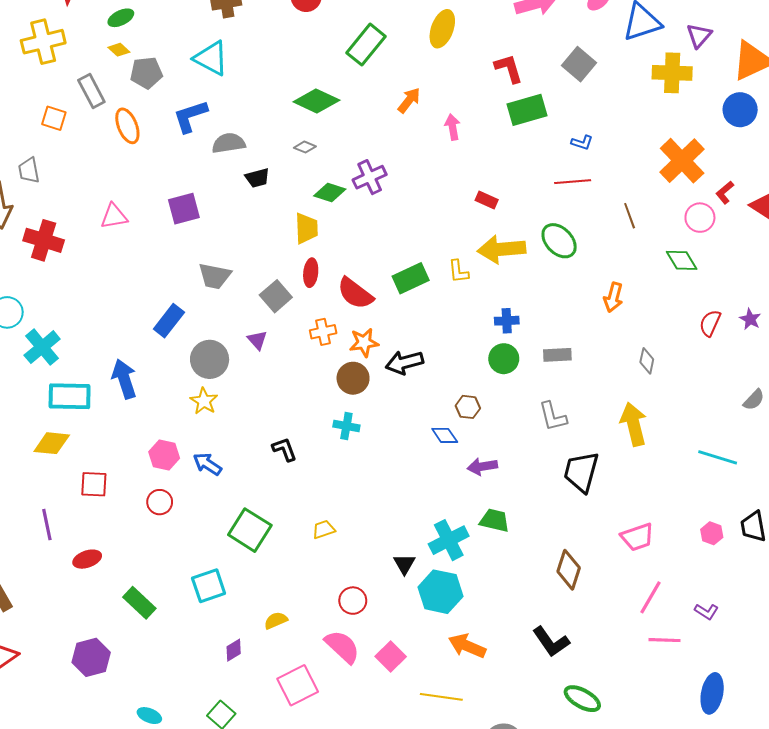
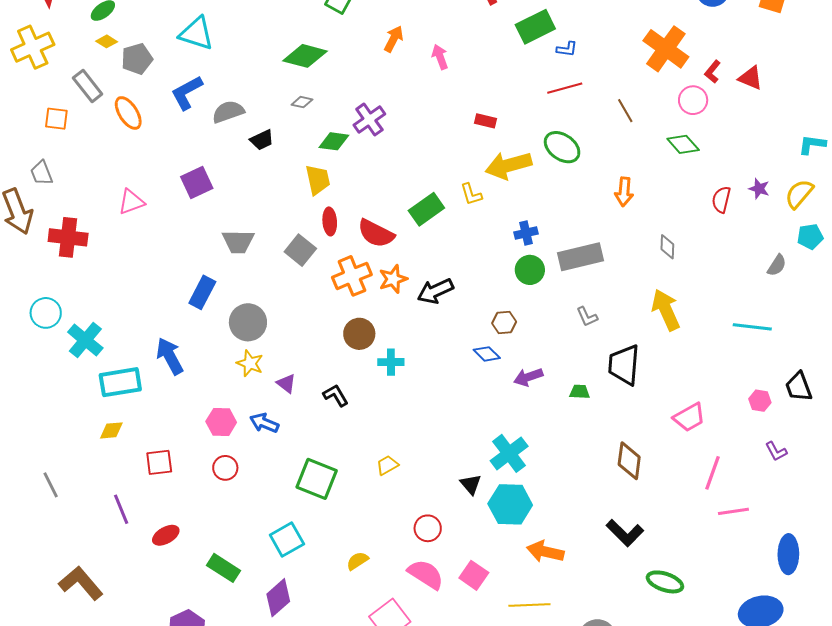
green rectangle: (527, 110) -> (535, 27), moved
orange cross: (323, 332) -> (352, 276), size x1.5
purple triangle: (257, 340) -> (286, 383), moved
gray rectangle: (557, 355) -> (581, 257), size x1.6
brown circle: (353, 378) -> (359, 334), moved
gray L-shape: (553, 416) -> (587, 317), size x0.7
yellow diamond: (52, 443) -> (111, 430), size x0.7
green trapezoid: (494, 520) -> (580, 392), moved, size x0.7
purple L-shape: (706, 611) -> (776, 451), moved, turned 40
purple diamond: (234, 650) -> (278, 598), moved, size x1.6

